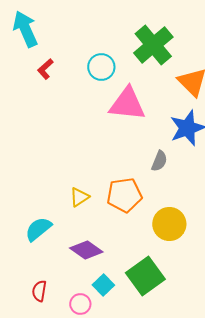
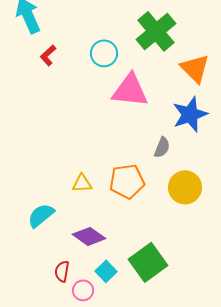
yellow triangle: (79, 197) -> (82, 183), turned 30
yellow circle: (169, 224) -> (185, 187), moved
red semicircle: (39, 291) -> (62, 271), moved

